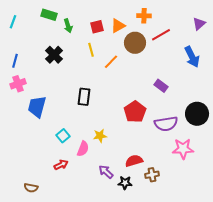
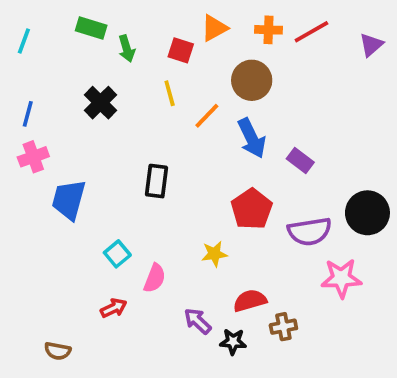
orange triangle: (118, 26) -> (214, 28), moved
red square: (97, 27) -> (181, 50), turned 32
red line: (161, 35) -> (311, 32), moved
blue arrow: (192, 57) -> (252, 138), moved
yellow star: (100, 136) -> (214, 254), moved

